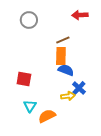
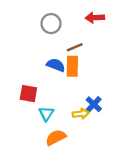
gray circle: (29, 20) -> (51, 24), moved
blue semicircle: (66, 70) -> (56, 65), moved
cyan triangle: (30, 106) -> (46, 114), moved

